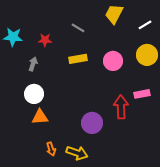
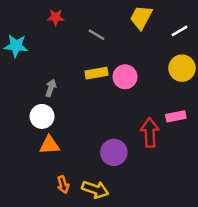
red star: (45, 40) -> (56, 17), moved
pink circle: (113, 61) -> (125, 77), moved
gray arrow: (33, 64) -> (51, 88), moved

